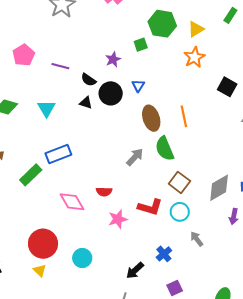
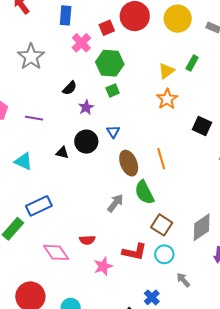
green rectangle: (230, 15) -> (192, 63), moved
green hexagon: (162, 24) -> (110, 63), moved
black semicircle: (88, 80) -> (70, 88), moved, turned -77
cyan triangle: (46, 108) -> (23, 161), turned -30

